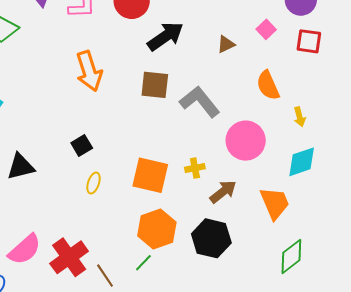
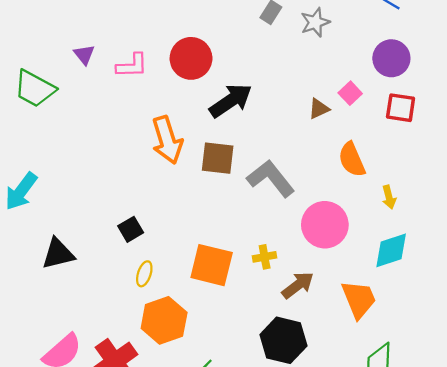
brown triangle: (226, 44) -> (319, 109), moved
orange arrow: (89, 71) -> (167, 140), moved
orange hexagon: (157, 229) -> (164, 320), moved

